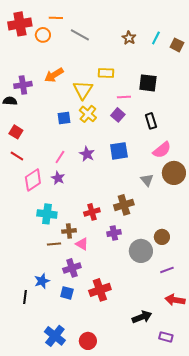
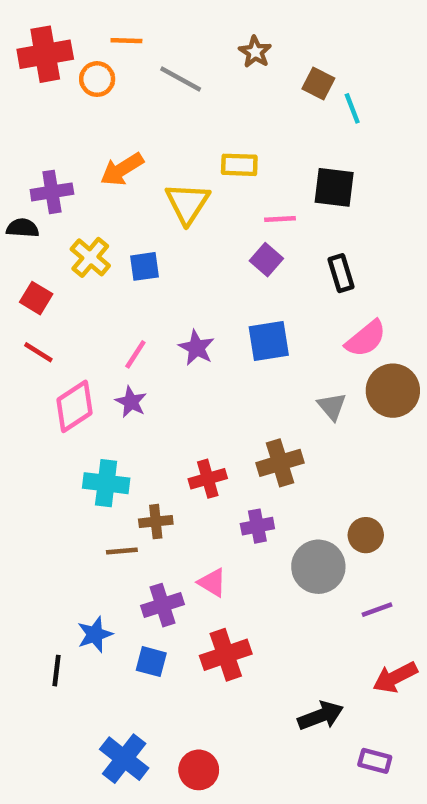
brown star: (129, 38) -> (255, 52), moved
cyan line: (156, 38) -> (352, 108), moved, turned -48
brown square: (177, 45) -> (318, 84), moved
yellow cross: (88, 114) -> (90, 257), moved
pink triangle: (82, 244) -> (212, 583), moved
red arrow: (175, 300) -> (395, 677), turned -36

